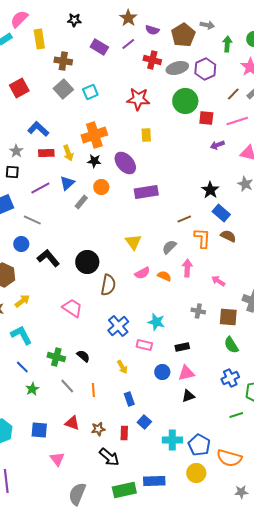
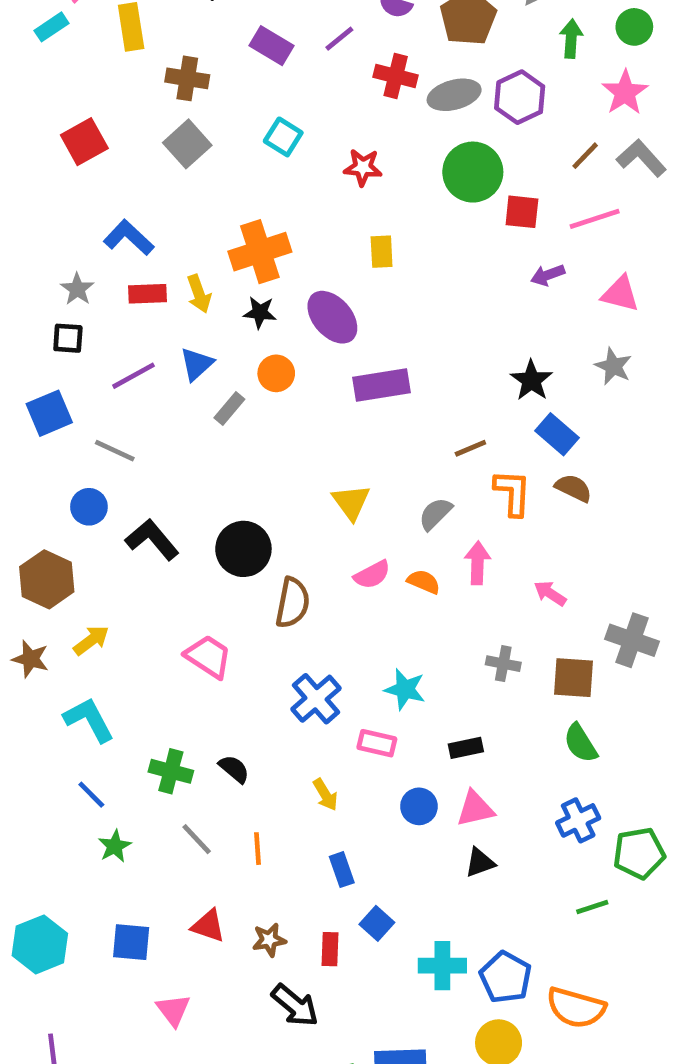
cyan square: (90, 92) -> (283, 137), moved, turned -35
red star: (138, 99) -> (363, 167), size x0.7

